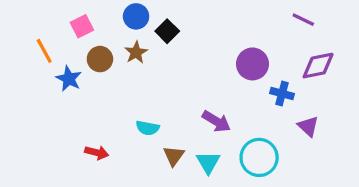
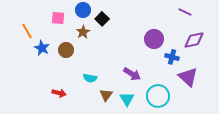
pink square: (82, 26) -> (58, 18), moved, turned 32
brown circle: (100, 59) -> (66, 50), moved
purple triangle: (308, 126) -> (188, 77), size x1.5

